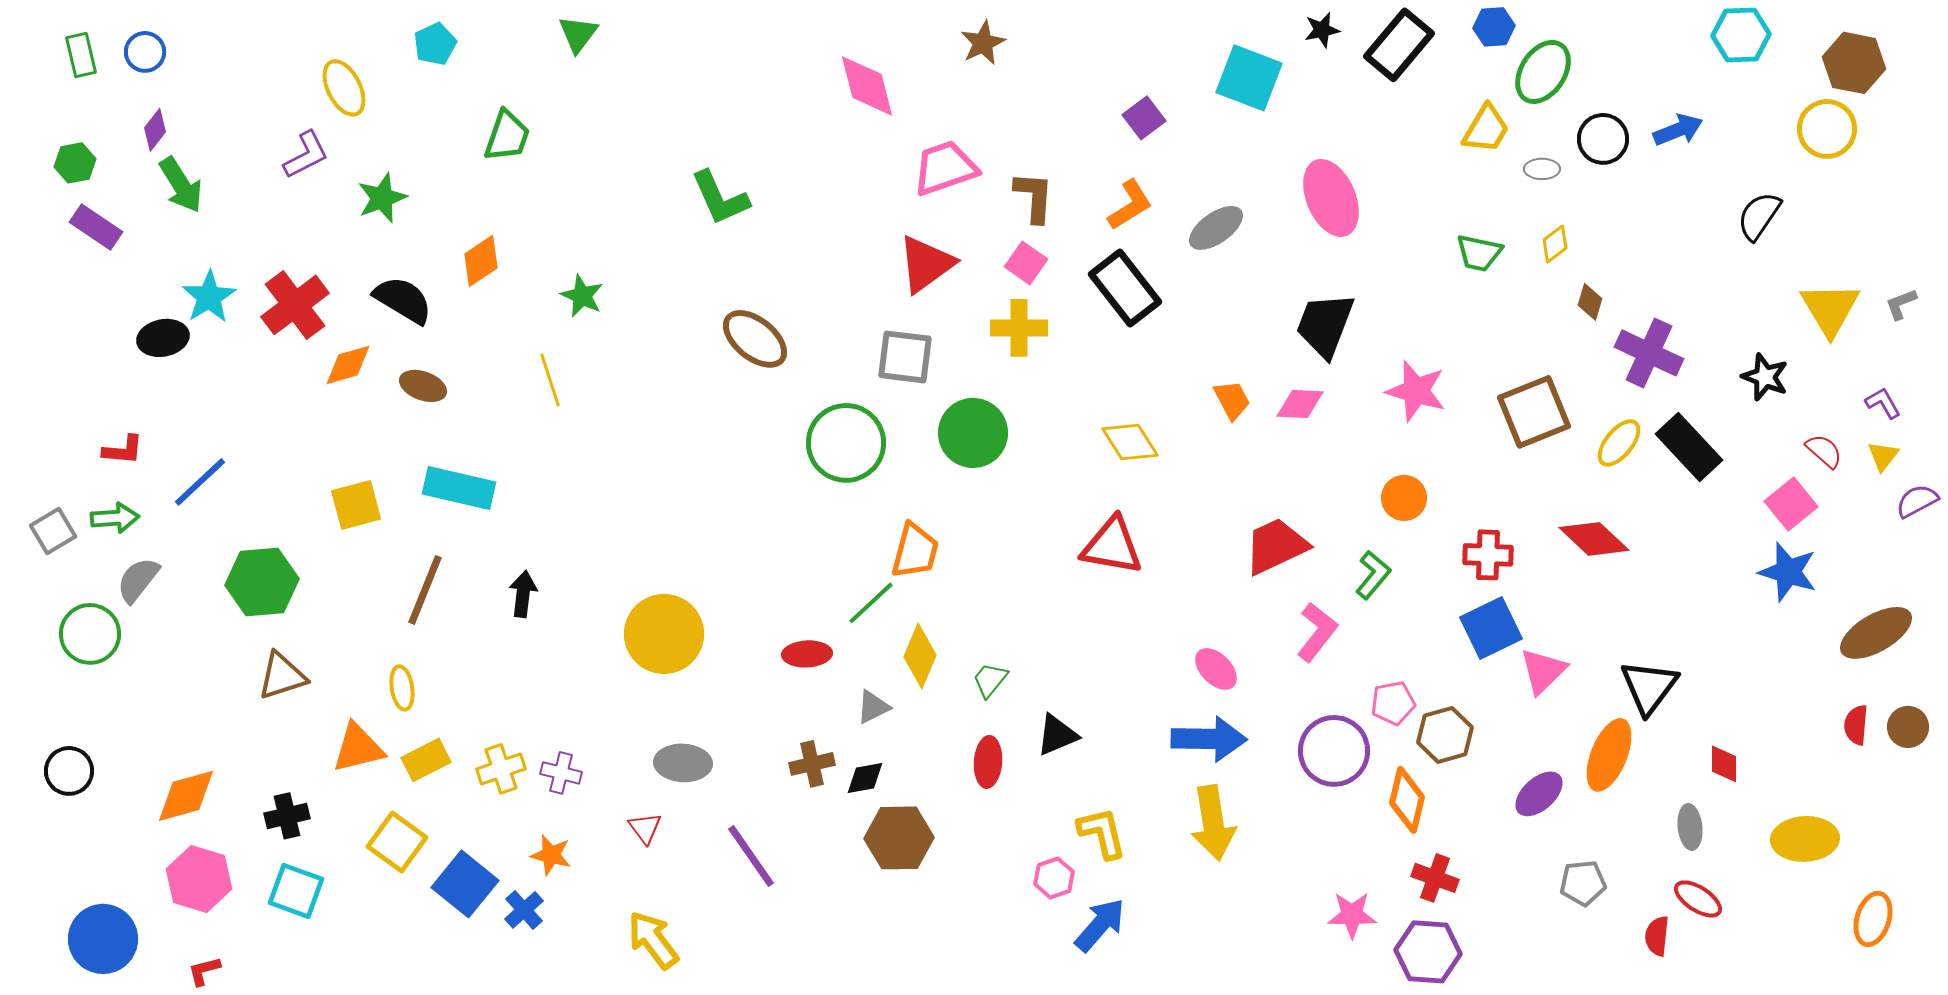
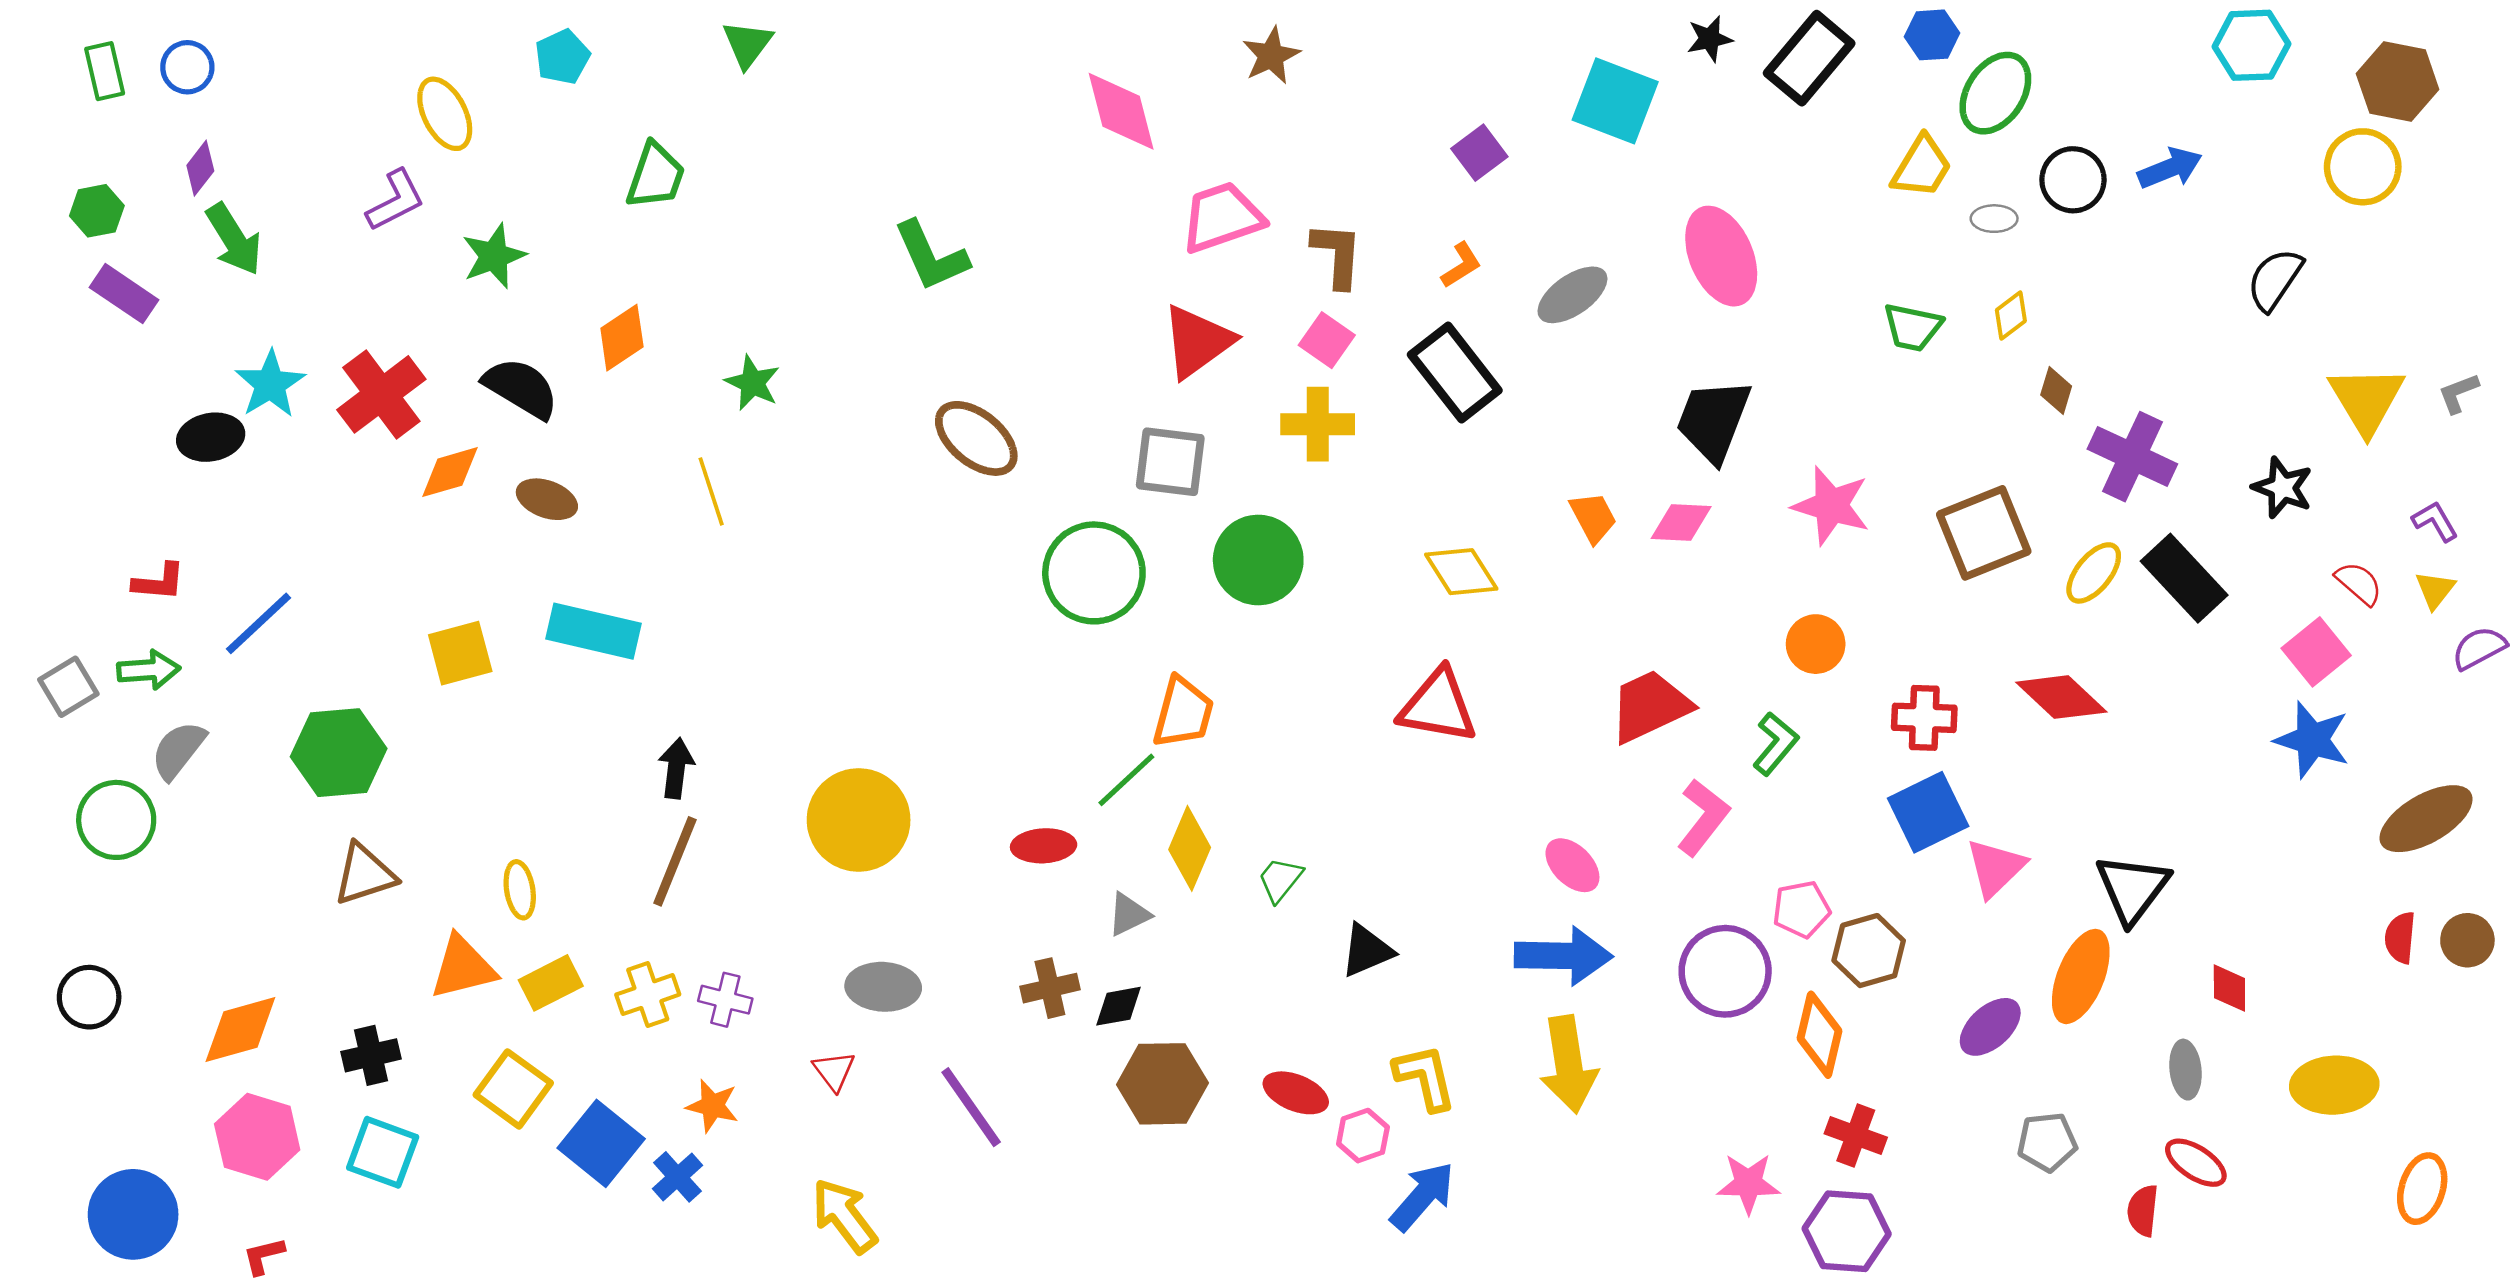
orange L-shape: (1130, 205) -> (1461, 265), size x0.7
brown line: (425, 590) -> (675, 861), moved
red ellipse: (988, 762) -> (1296, 1093), moved, turned -72

